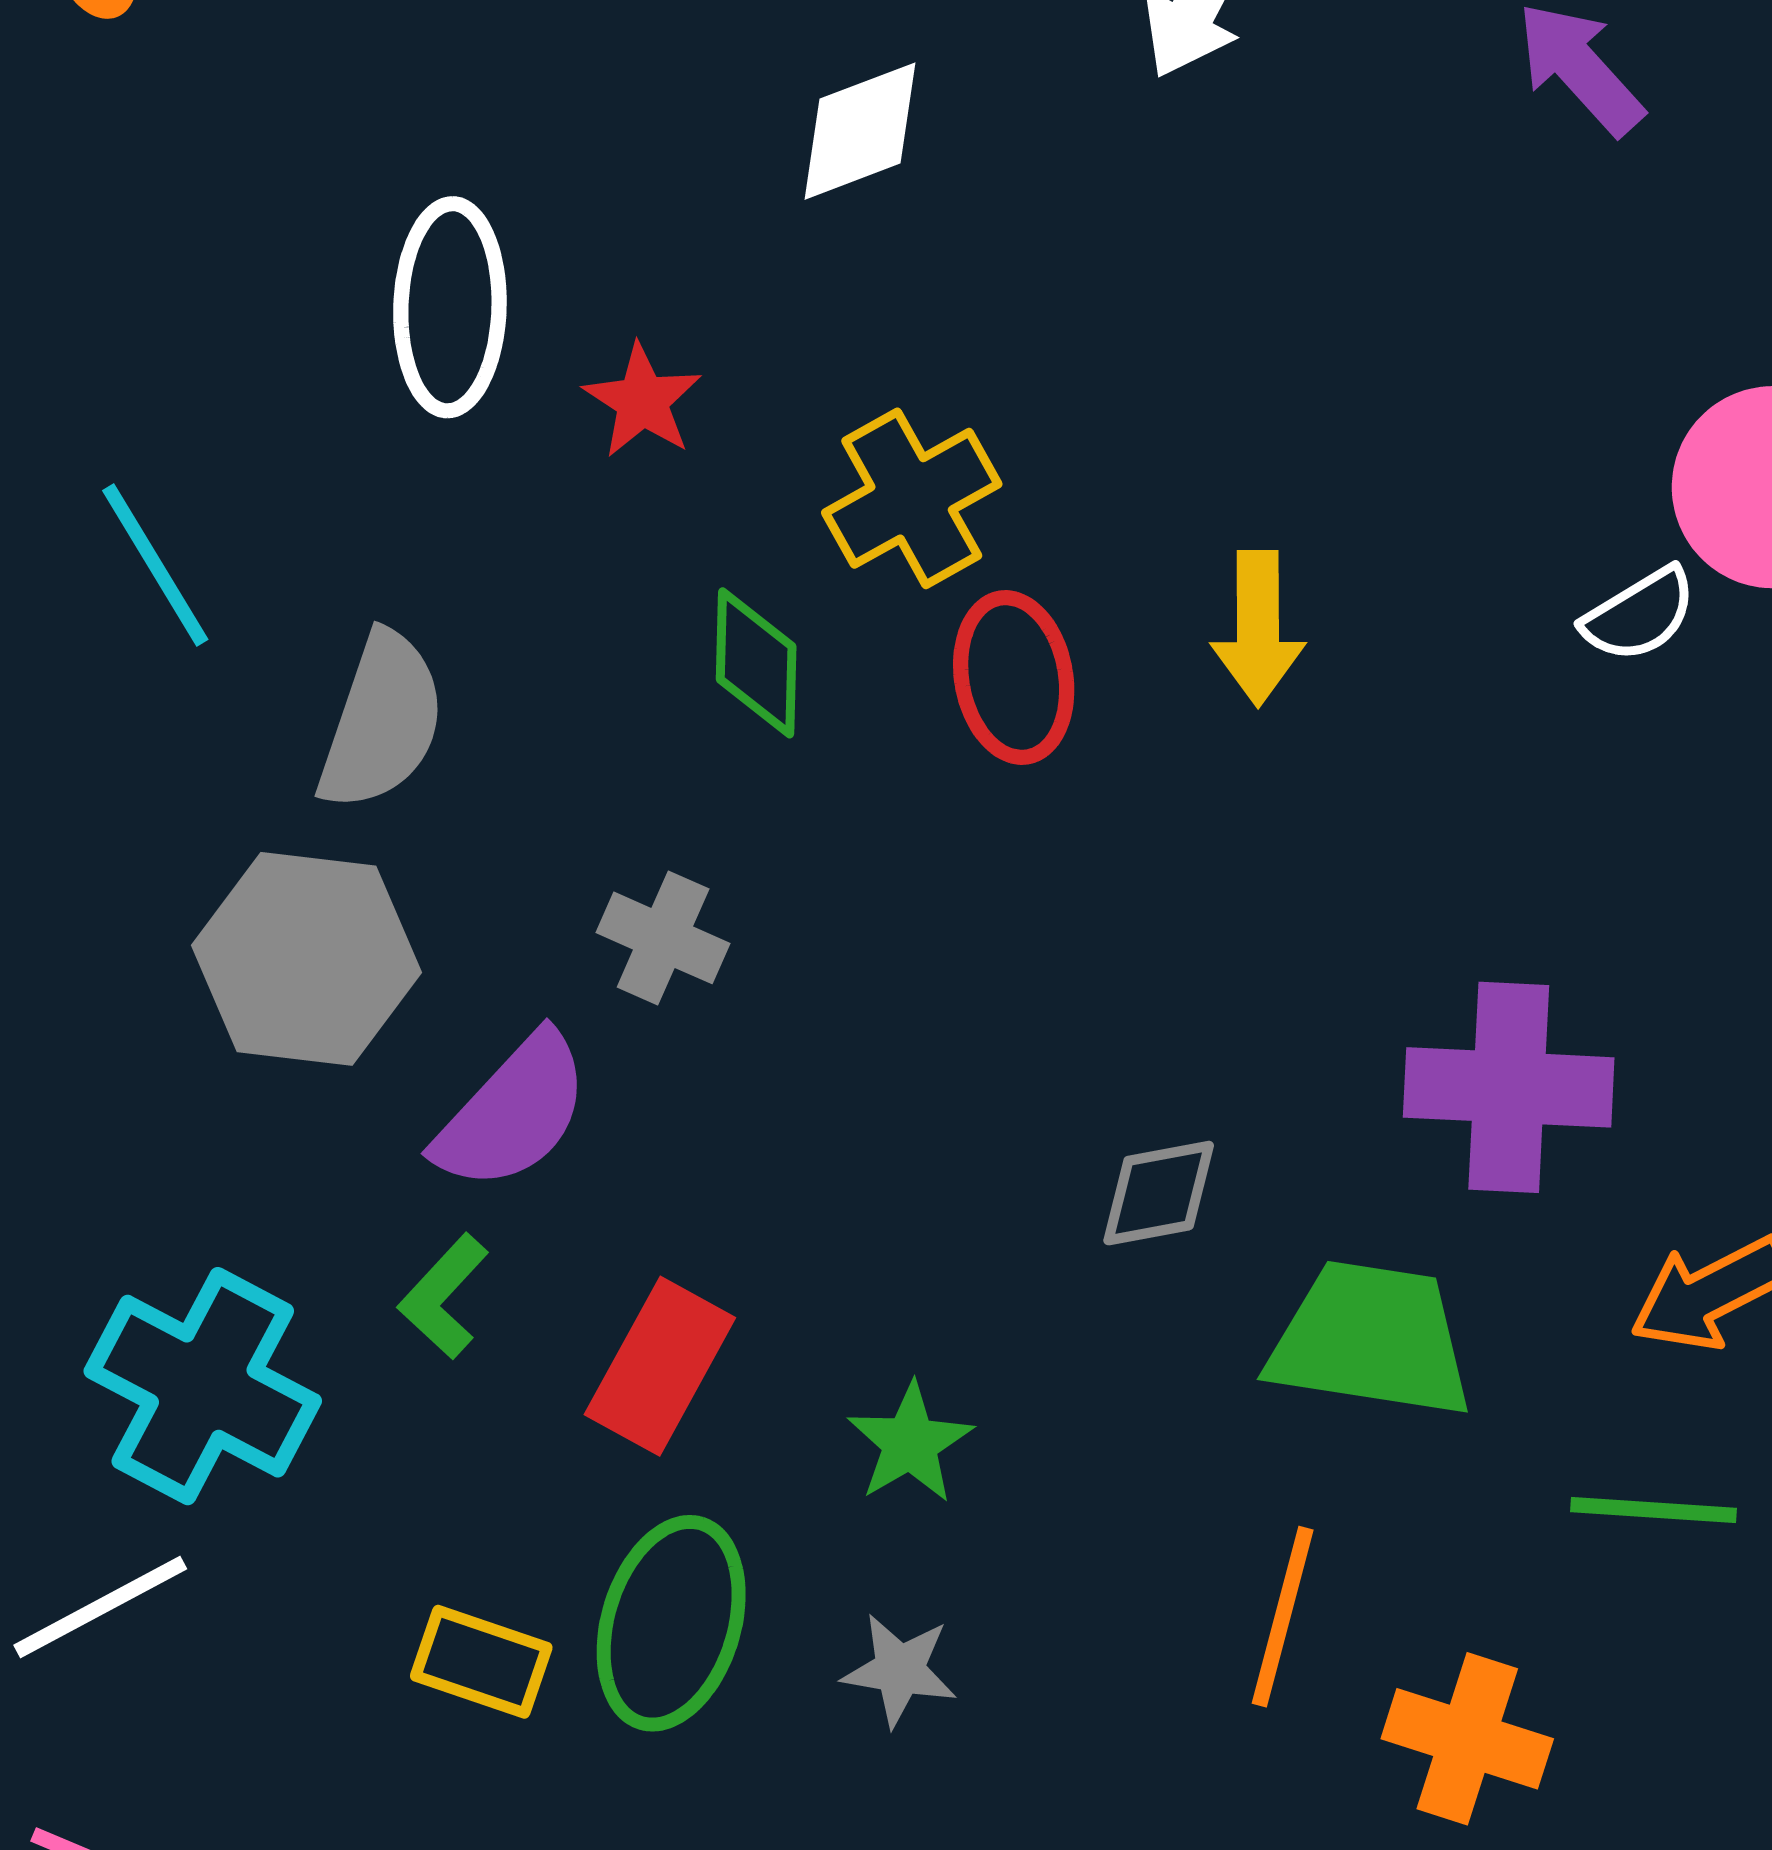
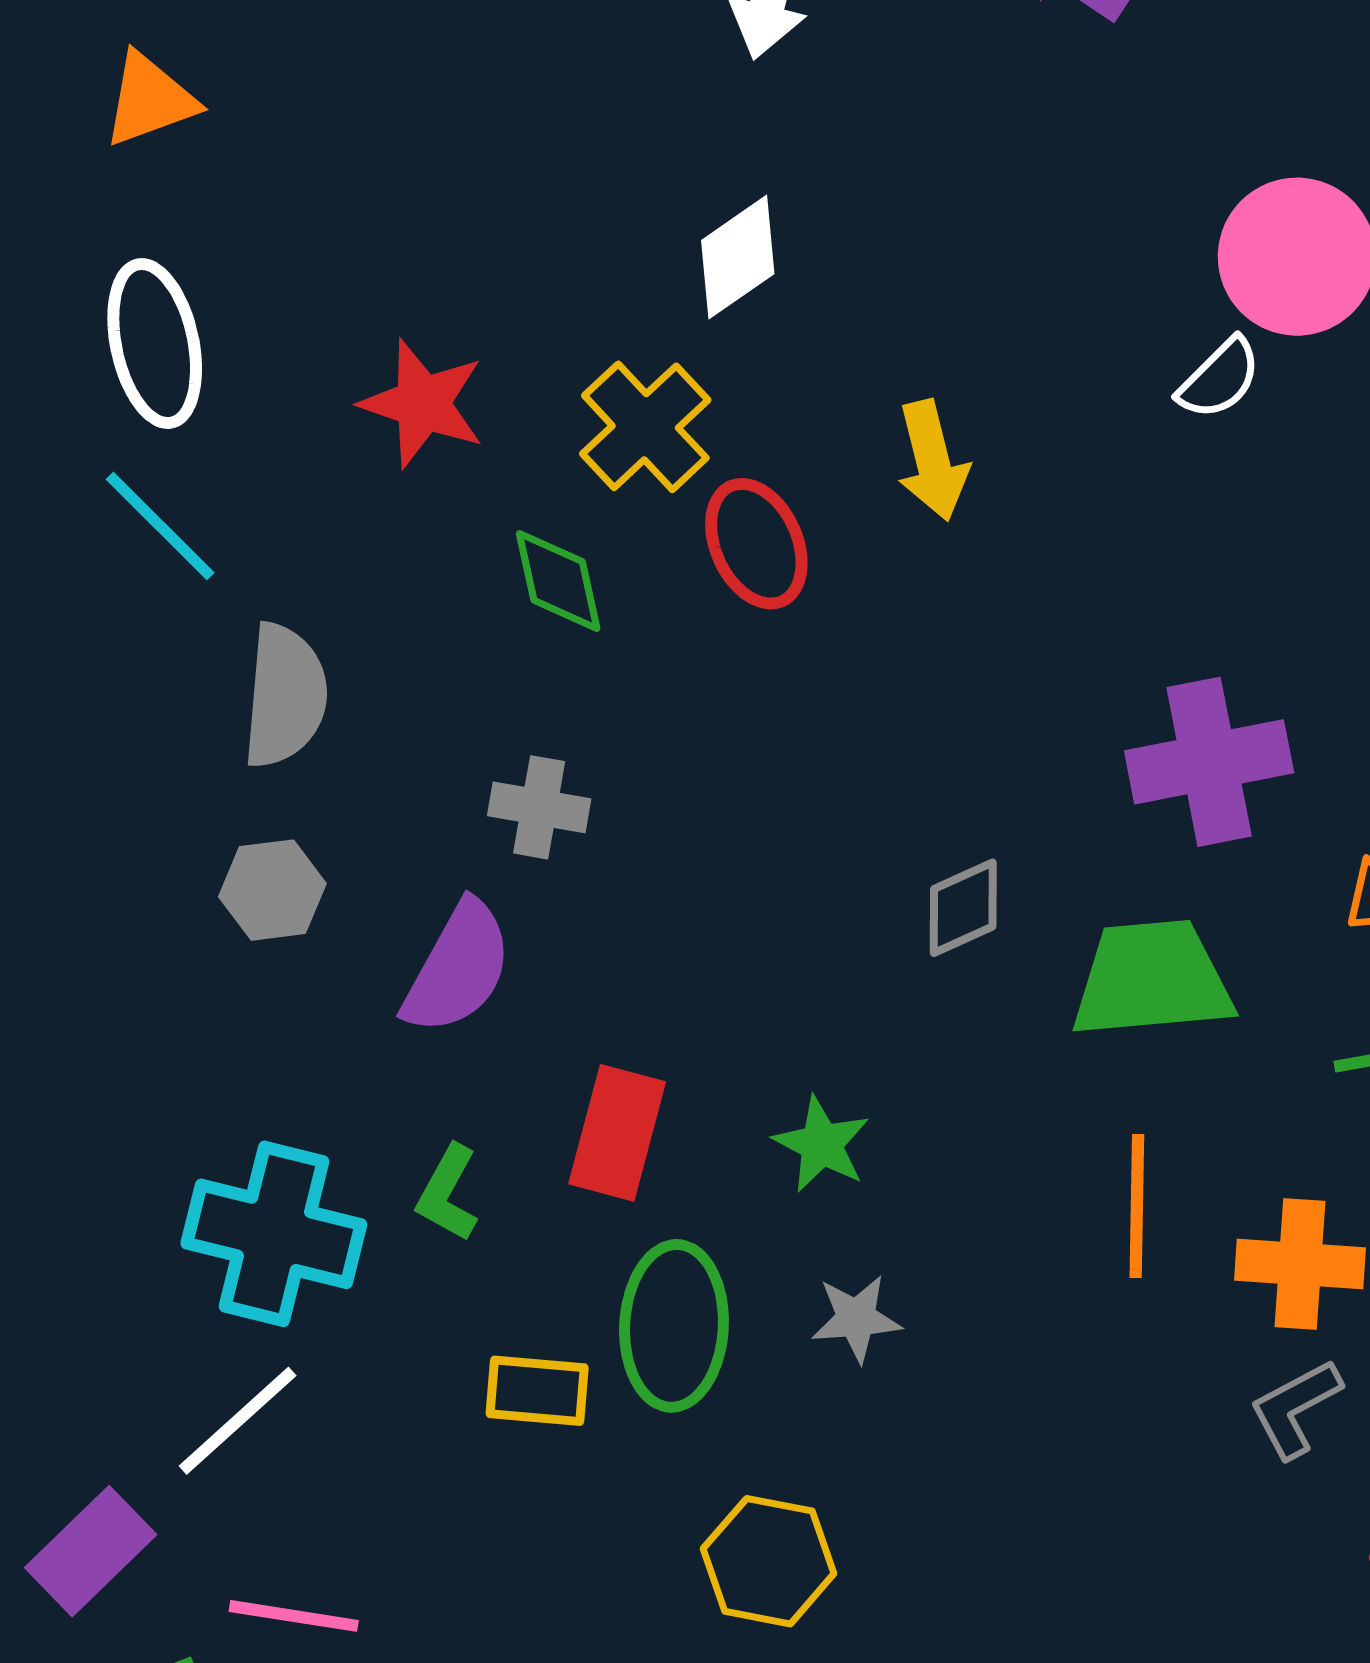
white diamond: (860, 131) -> (738, 257), moved
white ellipse: (450, 307) -> (155, 344), moved
red star: (642, 401) -> (423, 403), size x1.4
cyan line: (155, 565) -> (160, 526), moved
gray hexagon: (306, 959) -> (272, 890), size x0.6
green L-shape: (444, 1296) -> (448, 1193), moved

